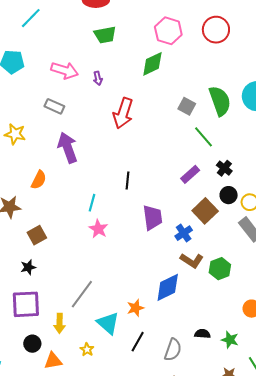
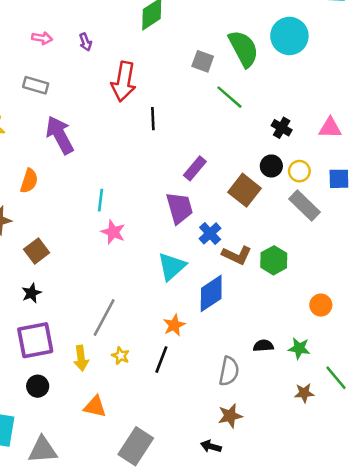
pink arrow: (65, 70) -> (42, 38), size x0.6
black cross: (224, 168) -> (282, 128), moved
purple rectangle: (190, 174) -> (195, 168), moved
black line: (128, 181) -> (153, 119), moved
blue cross: (184, 233) -> (210, 233), moved
cyan triangle: (108, 323) -> (172, 267), moved, turned 45
black line: (138, 342) -> (161, 360), moved
black circle: (32, 344) -> (38, 386), moved
yellow star: (87, 349) -> (121, 356), moved
orange triangle: (53, 361) -> (95, 407), moved, turned 30

